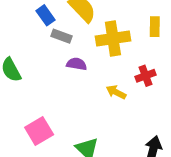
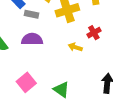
purple semicircle: (77, 64) -> (32, 39), moved, size x1.5

